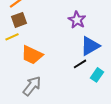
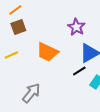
yellow line: (12, 37) -> (11, 55), moved
orange trapezoid: (32, 55) -> (47, 52), moved

